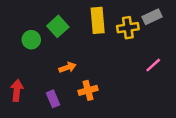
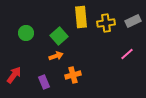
gray rectangle: (152, 17) -> (133, 21), moved
green square: (58, 26) -> (59, 36), moved
red arrow: (17, 90) -> (14, 75), turned 30

